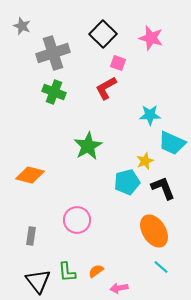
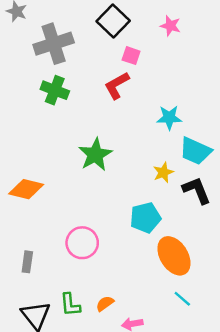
pink star: (151, 38) -> (170, 26), size x0.7
cyan pentagon: (127, 182) -> (145, 218), moved
black L-shape: (163, 188) -> (197, 190), moved

